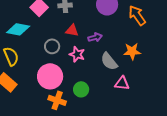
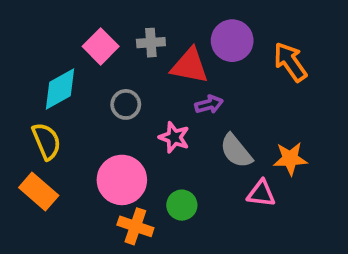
cyan diamond: (18, 29) -> (60, 89), turned -40
red triangle: (72, 30) -> (190, 66), moved, size x1.5
gray circle: (52, 46) -> (126, 104), moved
orange star: (132, 51) -> (290, 159), moved

